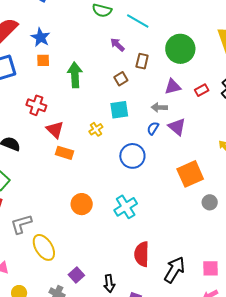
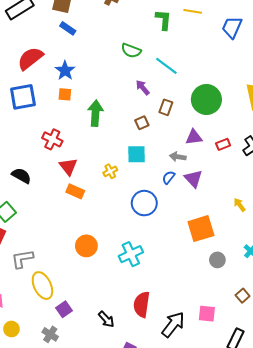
pink square: (211, 268) -> (207, 314), moved
purple square: (76, 275) -> (64, 309), moved
black arrow: (109, 284) -> (106, 319), moved, turned -42

